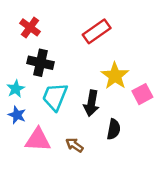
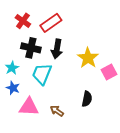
red rectangle: (97, 31) -> (51, 23), moved
black arrow: (91, 103) -> (57, 49), moved

